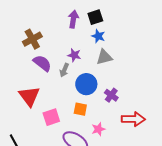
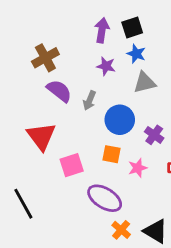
purple star: (74, 55) -> (106, 66), moved
pink star: (98, 129) -> (138, 168), moved

